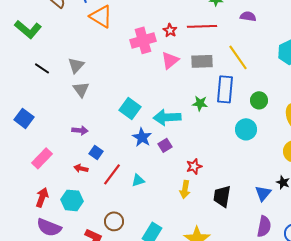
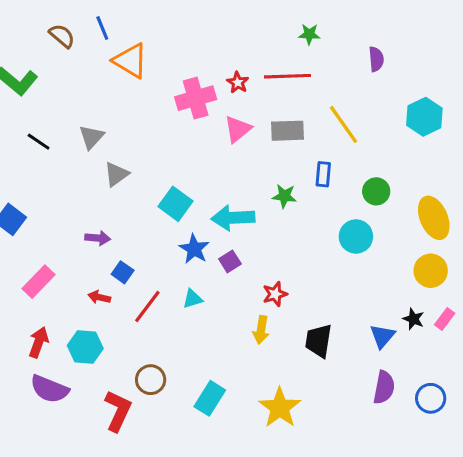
purple semicircle: (248, 16) -> (376, 59), moved, turned 77
gray triangle: (81, 89) -> (116, 174), moved, turned 30
blue rectangle: (225, 89) -> (323, 174), size x0.6
cyan triangle: (138, 180) -> (193, 299), moved

